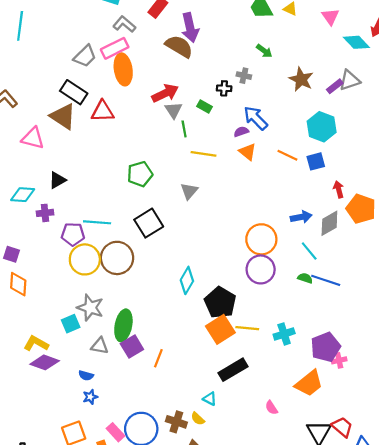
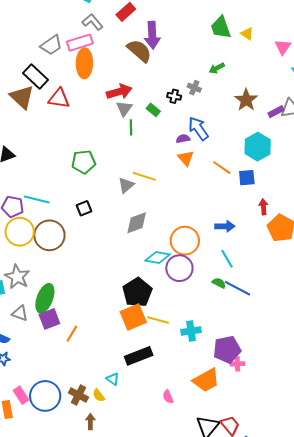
green arrow: (264, 51) -> (217, 68), turned 105
yellow line: (204, 154) -> (144, 176), moved
black square: (149, 223) -> (84, 208), size x0.6
gray diamond: (329, 223) -> (137, 223), moved
cyan diamond: (187, 280) -> (158, 257), moved, turned 60

